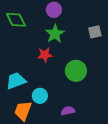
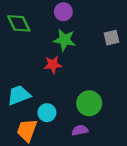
green star: (55, 34) -> (65, 40), turned -30
green circle: (76, 71) -> (89, 103), moved

